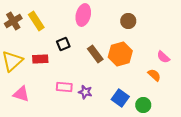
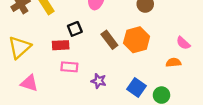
red rectangle: (40, 59) -> (61, 45), moved
orange semicircle: (154, 75) -> (173, 63), turned -48
pink rectangle: (64, 87) -> (69, 67), moved

